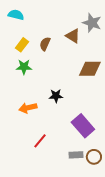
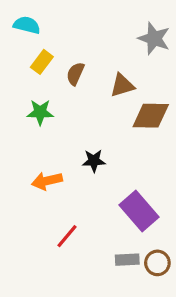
brown triangle: (73, 36) -> (122, 85), moved, turned -49
yellow rectangle: (22, 45) -> (42, 62), moved

